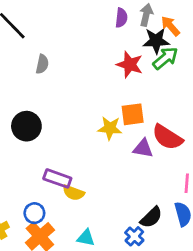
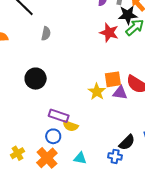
orange square: (133, 114) -> (113, 79), moved
yellow star: (110, 128) -> (97, 92), moved, turned 30
blue circle: (34, 213) -> (53, 136), moved
blue cross: (134, 236) -> (115, 156), turned -32

